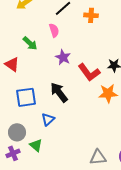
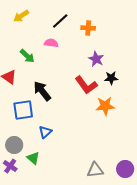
pink semicircle: (54, 30) -> (51, 43), turned -64
purple star: (63, 57) -> (96, 59), moved
black arrow: (59, 92) -> (42, 91), moved
purple cross: (13, 153) -> (10, 166), turned -32

